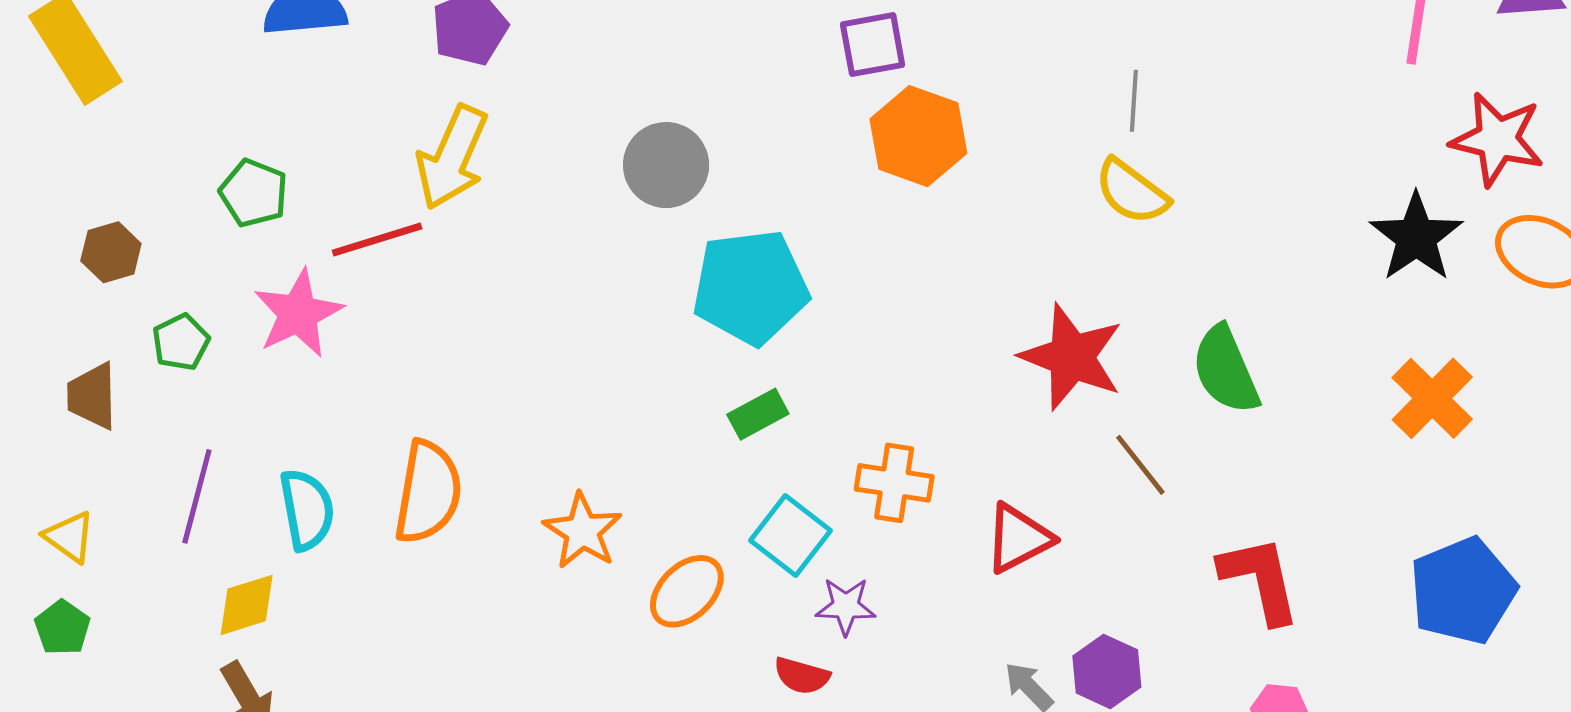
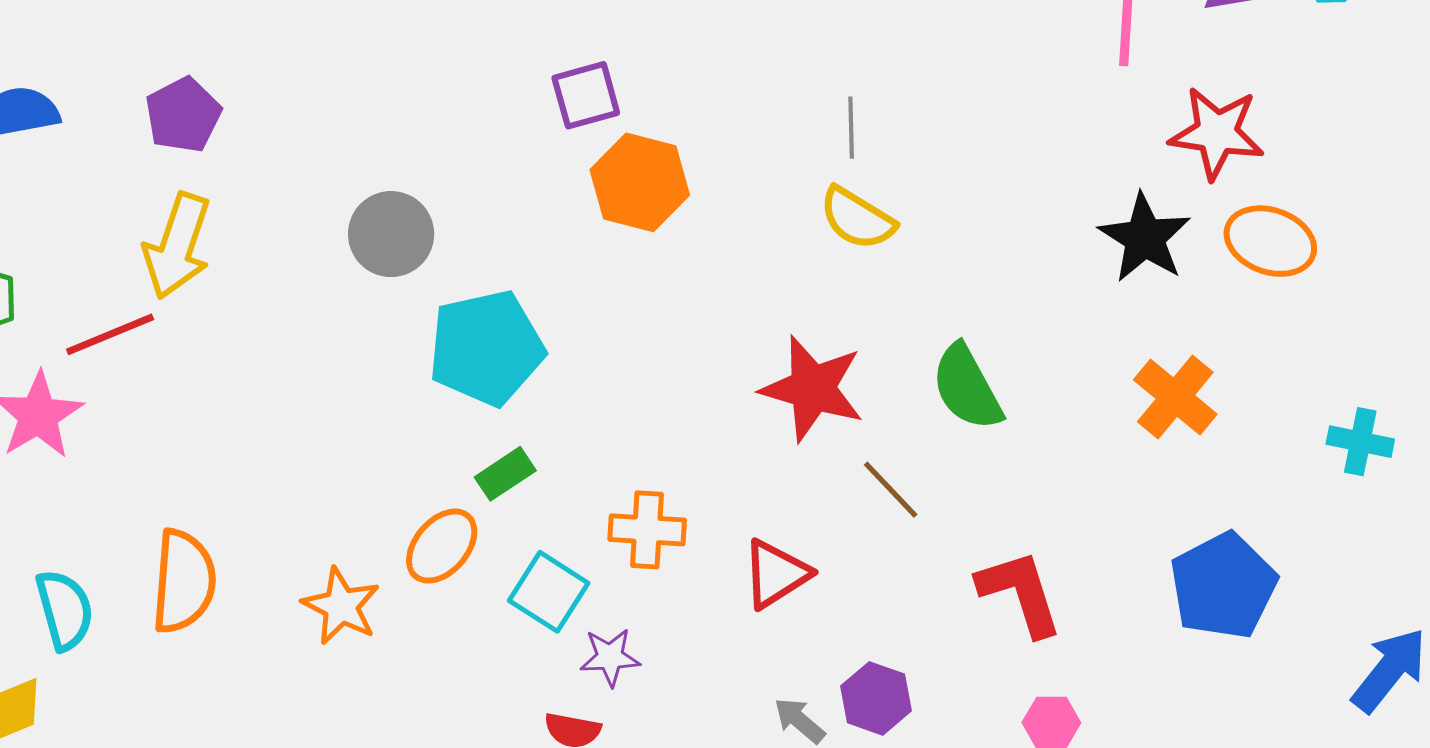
orange ellipse: (687, 591) -> (442, 546), moved

